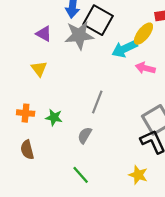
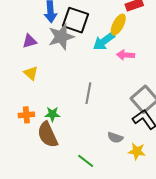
purple triangle: (44, 34) -> (30, 41), turned -35
gray semicircle: (85, 135) -> (115, 138), moved, turned -91
brown semicircle: (27, 150) -> (48, 135), moved, size x1.5

